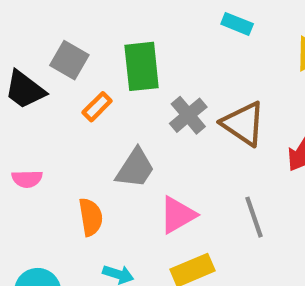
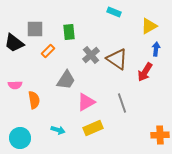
gray square: (69, 60) -> (35, 29), turned -30
green rectangle: (142, 66) -> (69, 32), size x0.7
orange semicircle: (91, 217) -> (34, 100), moved

